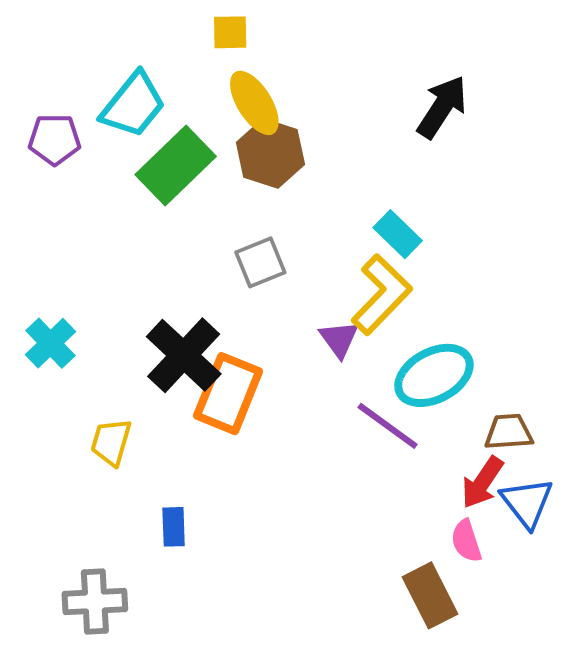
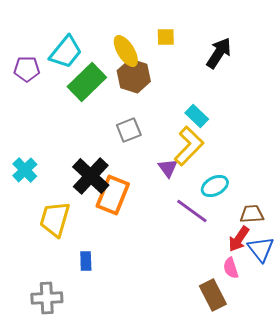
yellow square: (230, 32) -> (166, 37), moved
cyan ellipse: (434, 375) -> (215, 186), size x0.7
yellow trapezoid: (111, 442) -> (55, 219), size x1.5

